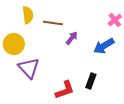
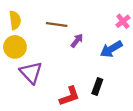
yellow semicircle: (28, 15) -> (15, 20), moved

